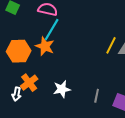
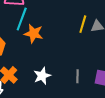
orange star: (45, 46) -> (34, 34), moved

